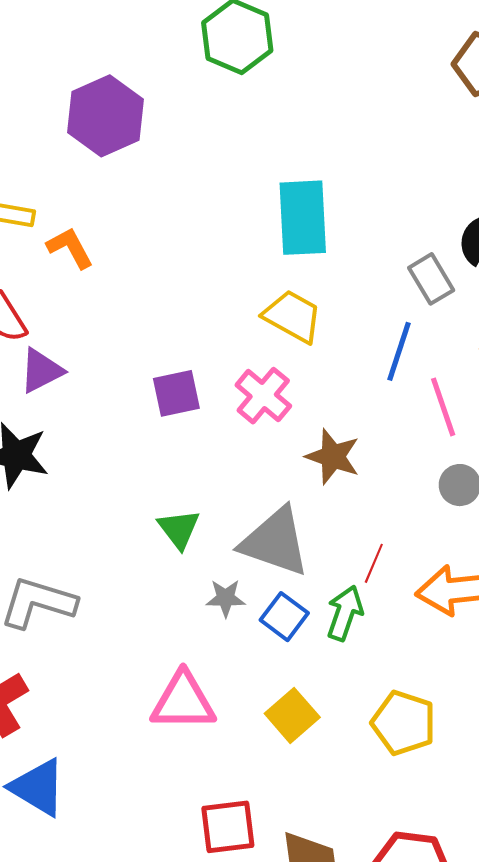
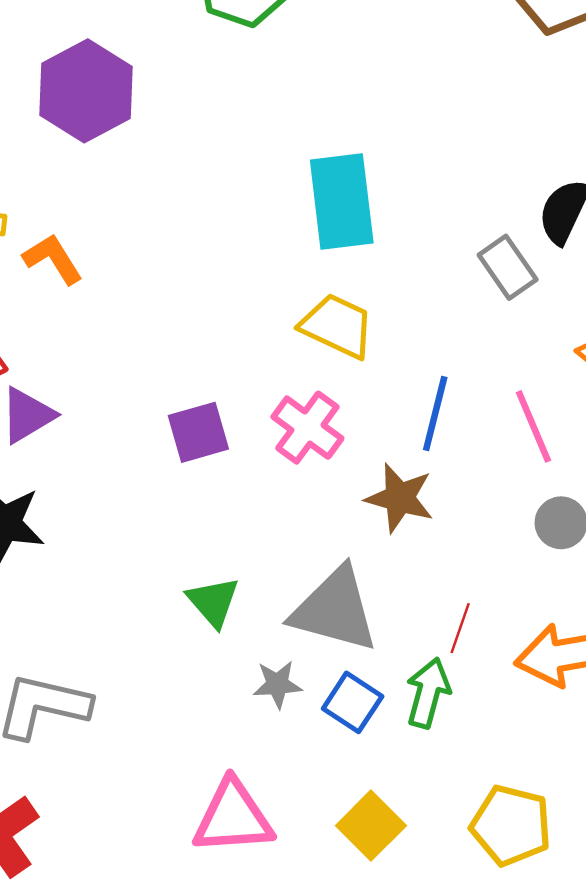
blue line: (399, 351) -> (435, 413), moved

